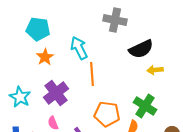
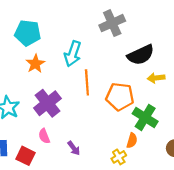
gray cross: (115, 20) -> (112, 23), turned -35
cyan arrow: (79, 48) -> (73, 54), turned -135
orange pentagon: (107, 114) -> (120, 97), moved

